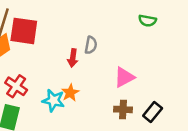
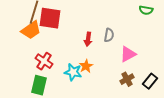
gray semicircle: (91, 45) -> (109, 35), moved
brown cross: (123, 109) -> (127, 79), turned -32

